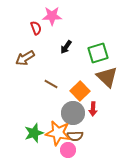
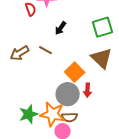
green square: (98, 53) -> (103, 27), moved
brown arrow: (25, 58) -> (20, 53), moved
brown line: (51, 84) -> (46, 50), moved

